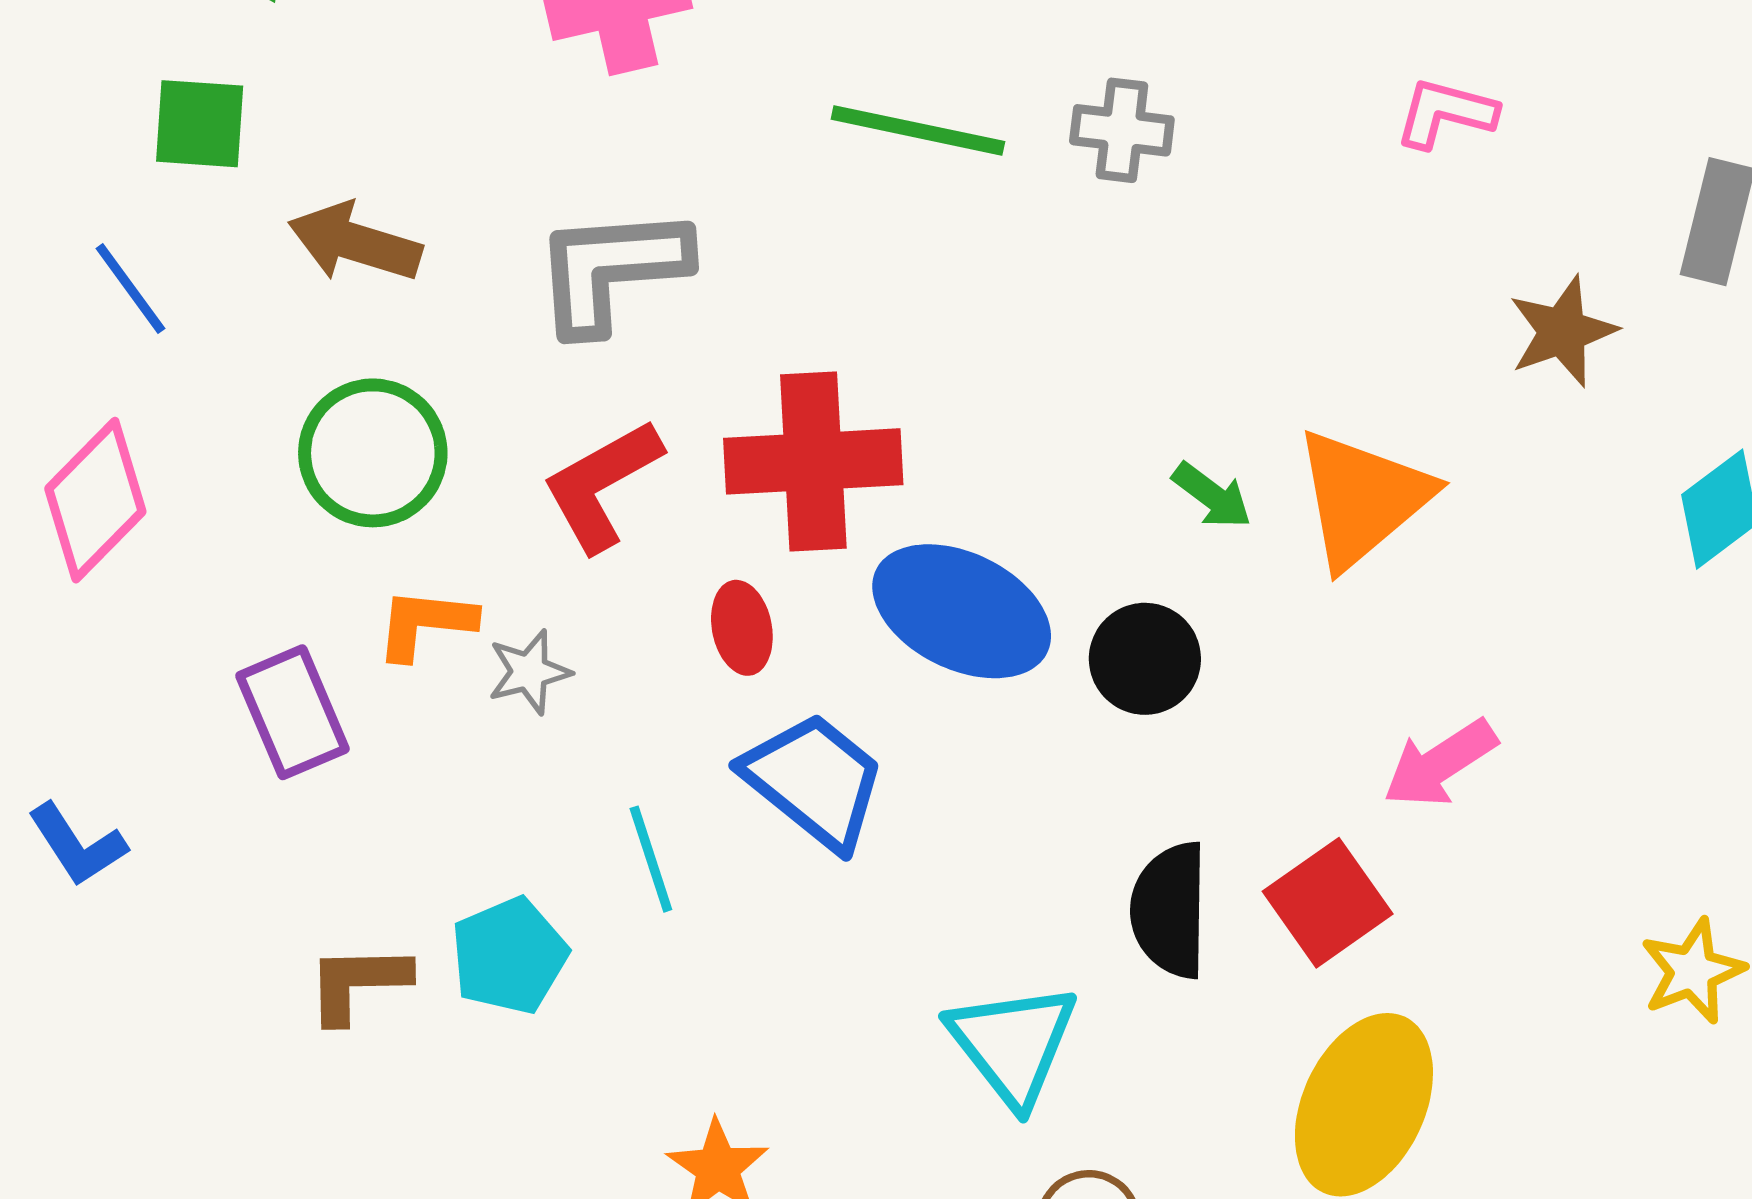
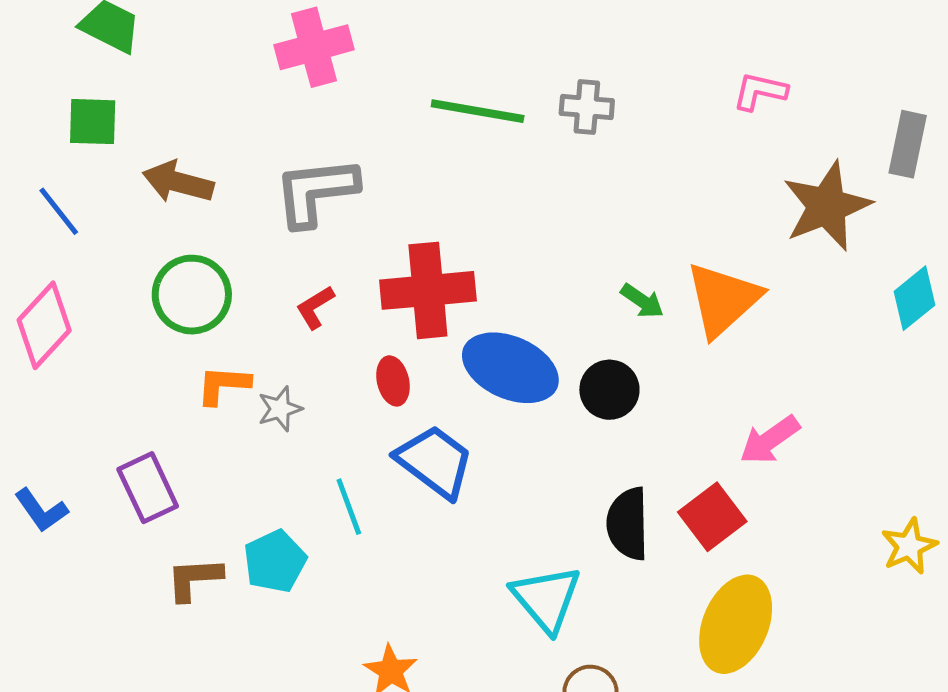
brown star: (1562, 331) -> (827, 206), size x1.5
red L-shape: (602, 485) -> (315, 307), size x0.6
purple rectangle: (293, 712) -> (148, 488), moved

